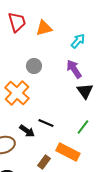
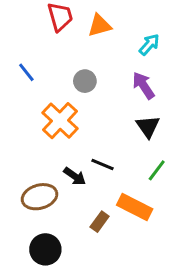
black triangle: (85, 91) -> (148, 126), moved

